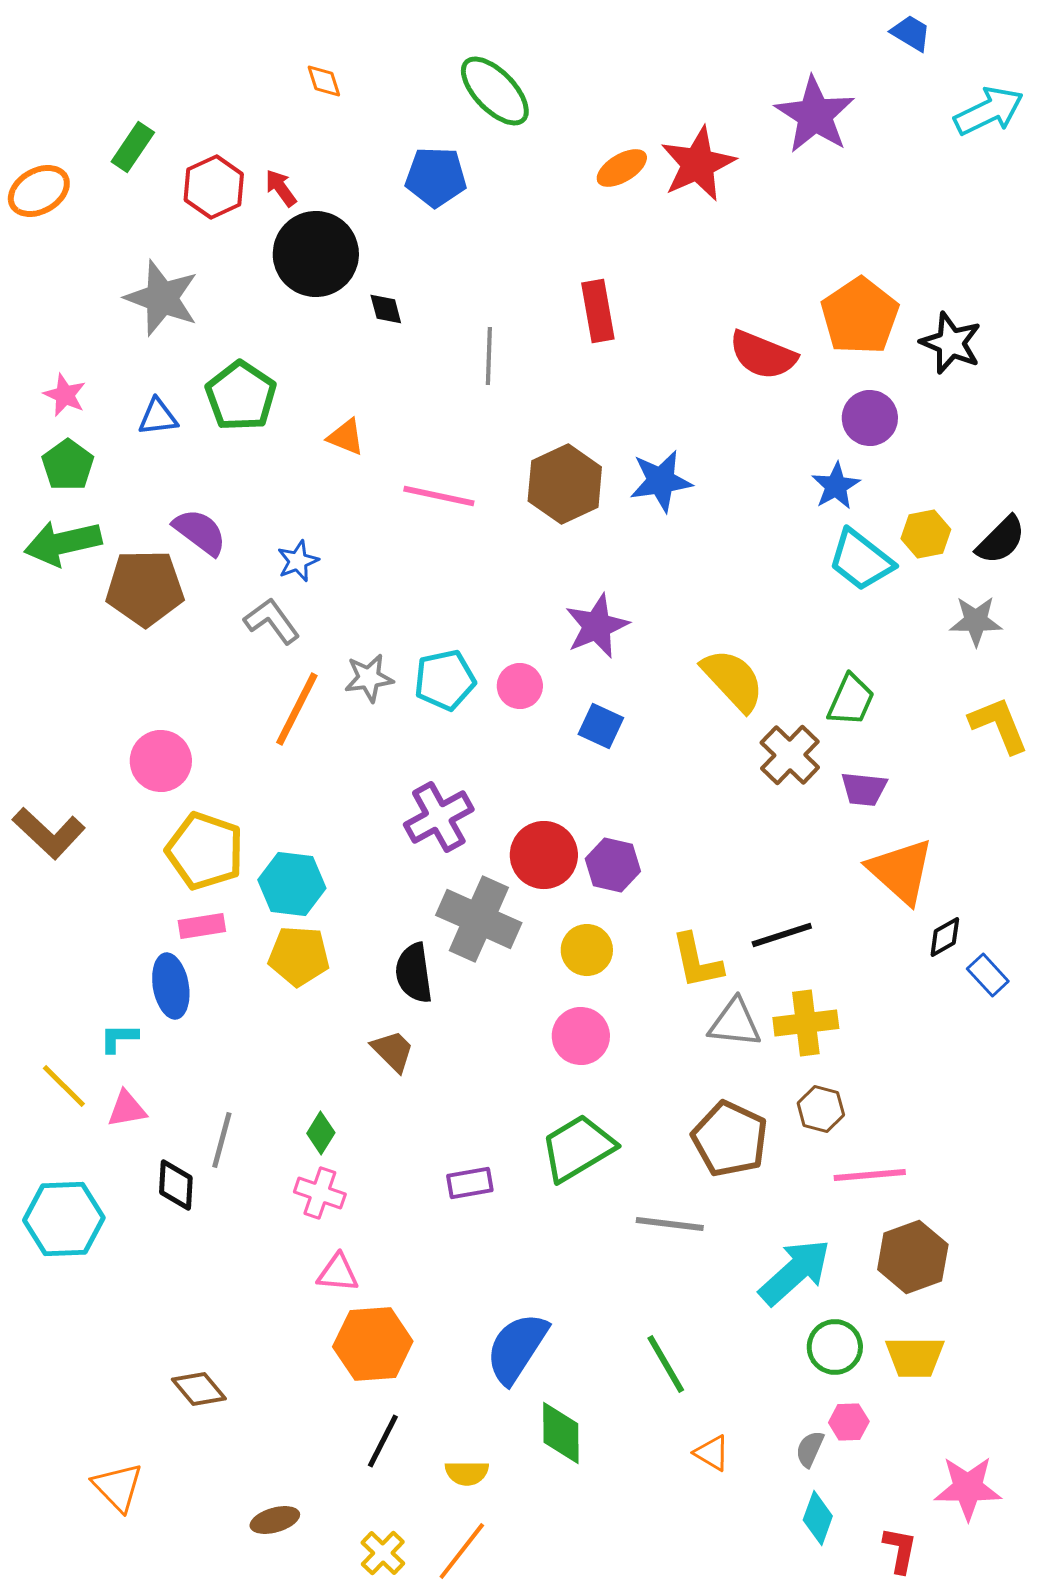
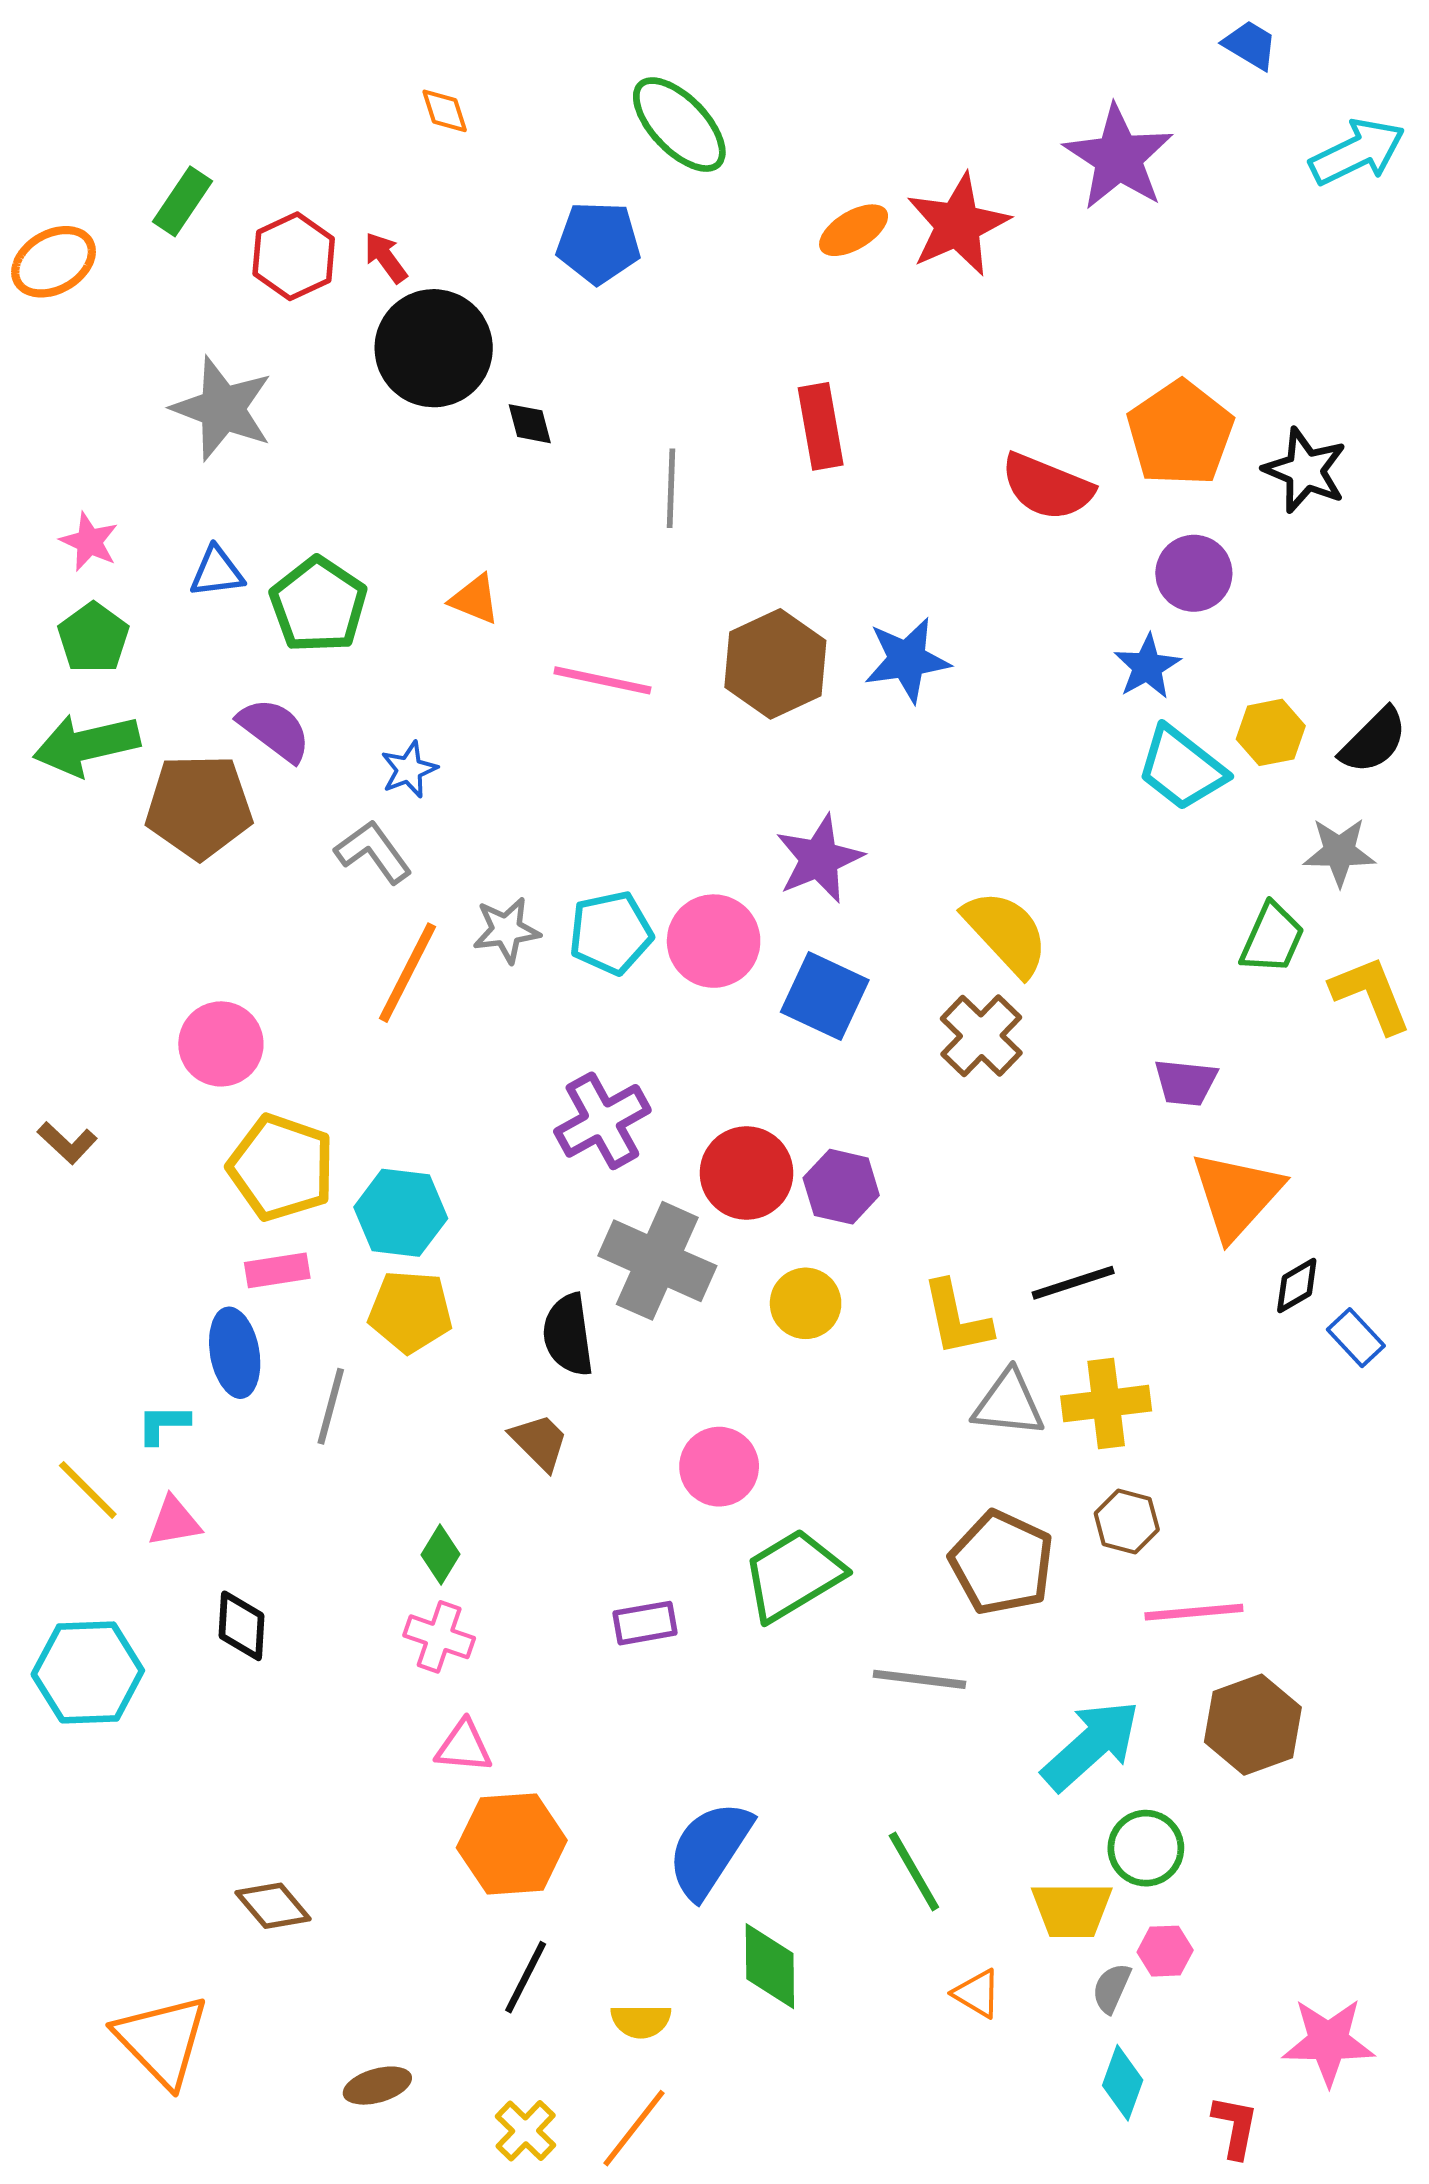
green pentagon: (241, 396) -> (318, 605), moved
pink circle: (520, 686) -> (714, 941), size x1.5
green trapezoid: (851, 700) -> (1272, 938), moved
blue square: (601, 726) -> (825, 996), size x1.4
brown cross: (790, 755) -> (981, 1036), moved
brown L-shape: (49, 833) -> (67, 1143), size x0.6
orange triangle: (901, 871) -> (1236, 1195), turned 30
pink circle: (581, 1036) -> (719, 1467), moved
gray line: (222, 1140) -> (331, 1406), moved
yellow trapezoid: (915, 1357) -> (1072, 1910), moved
orange triangle: (118, 1487) -> (162, 2040), size x1.4

